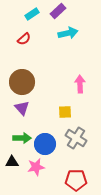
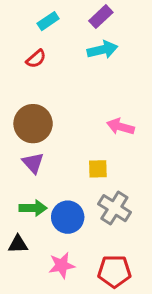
purple rectangle: (58, 11) -> (101, 17), moved
pink arrow: (80, 84) -> (120, 127), turned -72
pink star: (36, 167) -> (62, 265), moved

